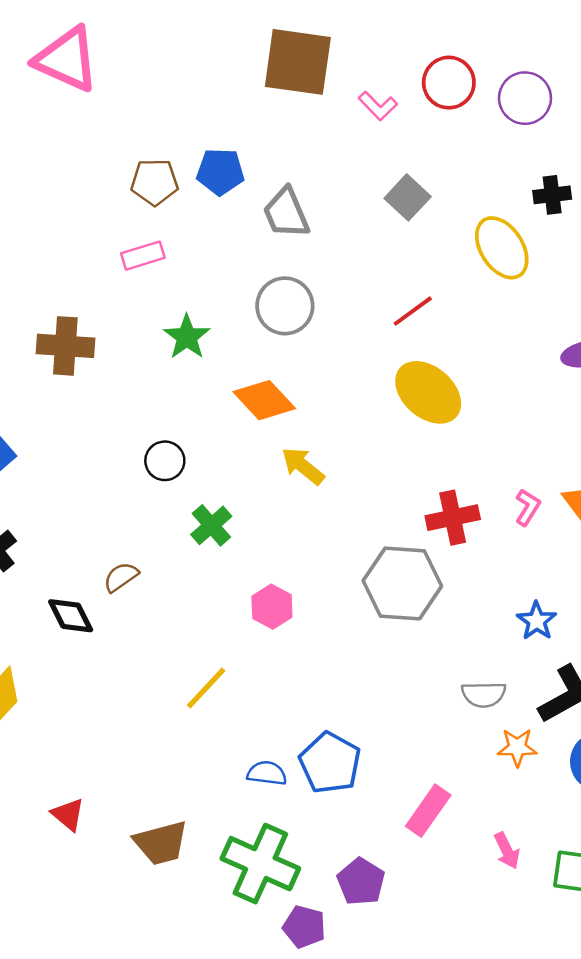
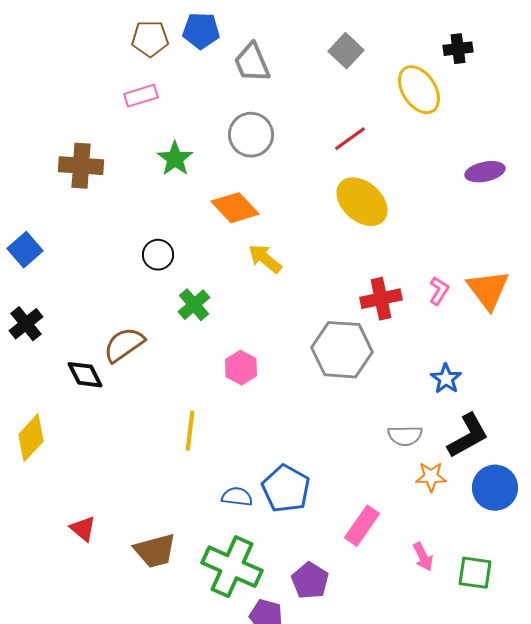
brown semicircle: (121, 577) -> (124, 345), size x1.5
yellow line: (206, 688) -> (190, 431), turned -36

